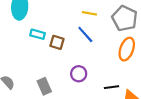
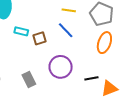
brown square: (57, 42) -> (40, 38), turned -32
purple circle: (79, 74) -> (61, 67), size x1.5

